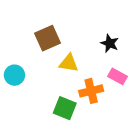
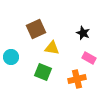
orange cross: (91, 91) -> (77, 79), moved
green square: (65, 108) -> (43, 72), moved

